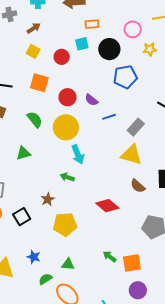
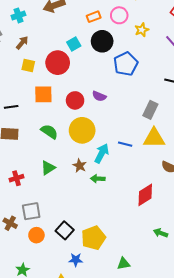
orange rectangle: (92, 24) -> (94, 17), moved
red circle: (62, 57) -> (58, 63), size x1.5
blue line: (109, 117) -> (125, 144), moved, turned 48
cyan arrow: (78, 154) -> (102, 153), turned -114
brown star: (48, 199) -> (80, 166), moved
red diamond: (107, 206) -> (145, 195), turned -55
yellow pentagon: (65, 224) -> (93, 238), moved
blue star: (34, 257) -> (76, 260), moved
green arrow: (110, 257) -> (161, 233), moved

